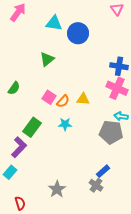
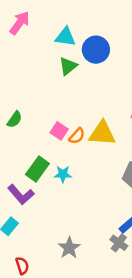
green triangle: (47, 59) -> (68, 66), moved
yellow triangle: (83, 99) -> (102, 133), size x1.6
cyan star: (65, 124) -> (63, 174), moved
purple L-shape: (19, 147) -> (21, 194), turned 95

